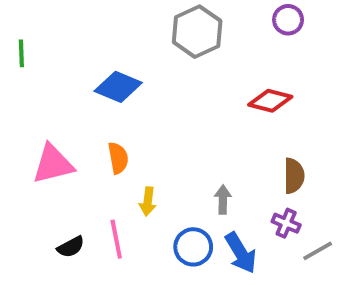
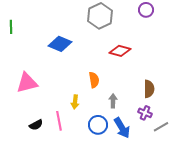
red diamond: (270, 101) -> (120, 51), moved
orange semicircle: (118, 158) -> (94, 80), moved

